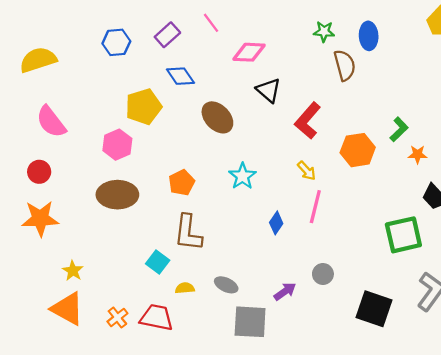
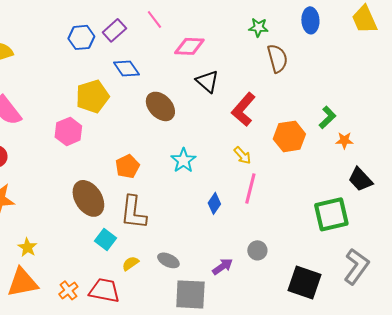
blue ellipse: (369, 36) -> (310, 20), moved
blue hexagon: (116, 42) -> (81, 37), moved
brown ellipse: (117, 195) -> (88, 198), moved, turned 57
yellow semicircle: (185, 288) -> (130, 263), turned -30
orange triangle: (67, 309) -> (22, 282), turned -40

